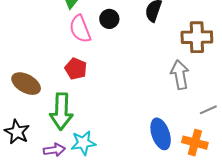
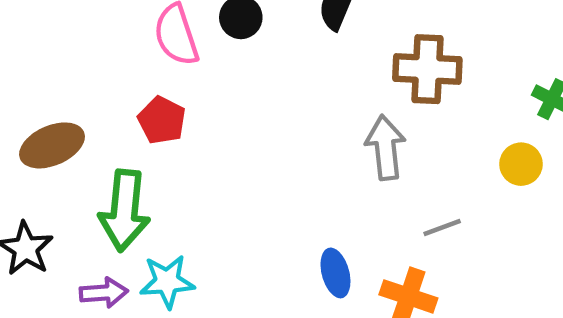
brown ellipse: (26, 84) -> (52, 145), turned -56
blue ellipse: (161, 134) -> (335, 273), size x0.7

